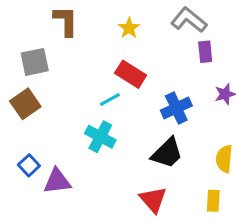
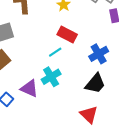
cyan cross: (100, 137) -> (51, 77), turned 36
purple triangle: (57, 181) -> (29, 88), moved, turned 36

